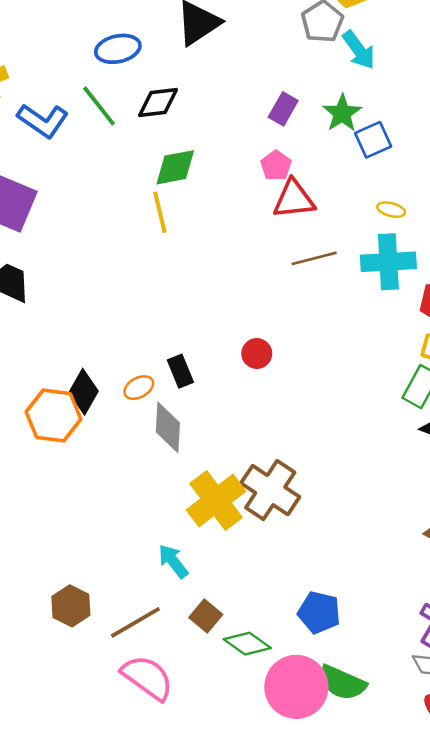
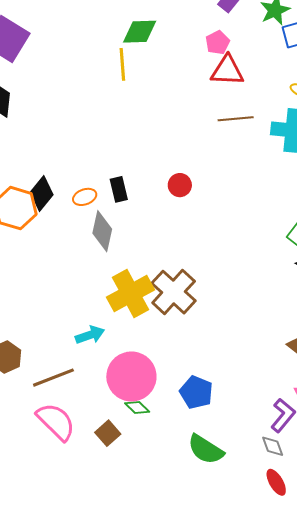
cyan arrow: (173, 561) -> (90, 335), turned 100
brown square: (206, 616) -> (108, 433), moved
green diamond: (247, 644) -> (137, 408), size x0.7
pink circle: (296, 687) -> (131, 377), moved

